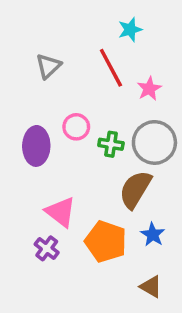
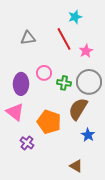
gray triangle: (48, 66) -> (28, 38), turned 35
pink triangle: (61, 212) -> (15, 112), moved
orange pentagon: (106, 242) -> (49, 122), moved
brown triangle: (151, 287) -> (76, 166), moved

